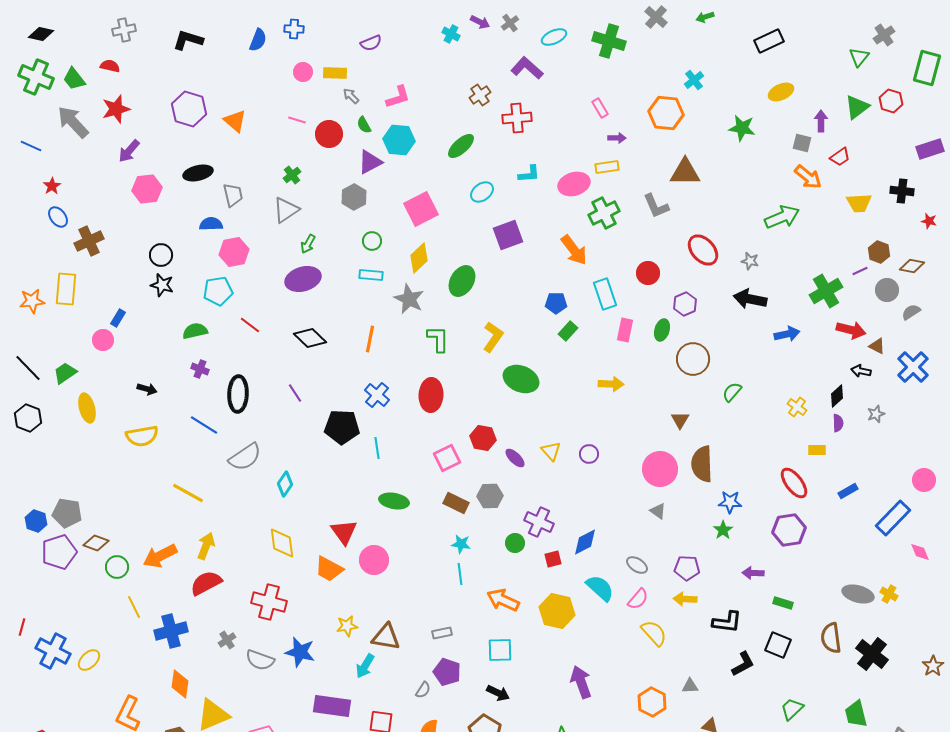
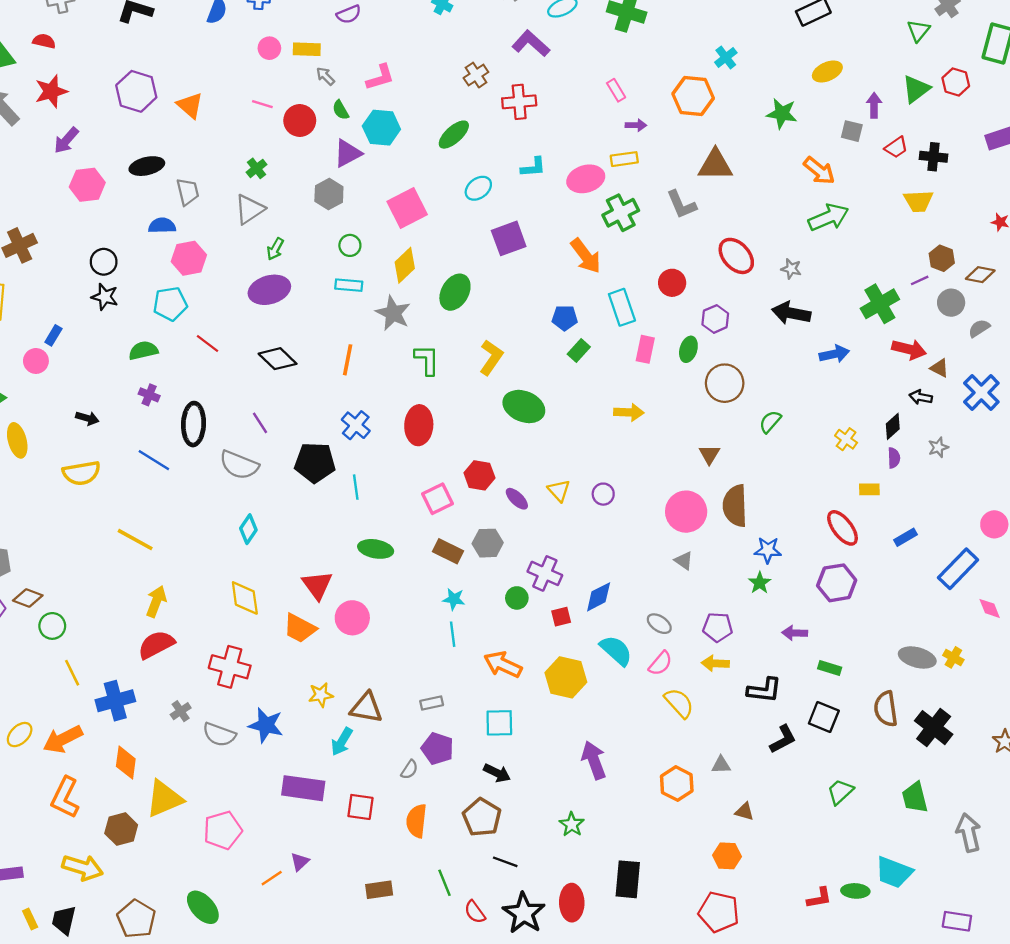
orange arrow: (808, 177) -> (819, 171), moved
black cross: (902, 191) -> (934, 157), moved
gray semicircle: (245, 457) -> (239, 465), moved, turned 56
orange arrow: (160, 556) -> (63, 739), moved

